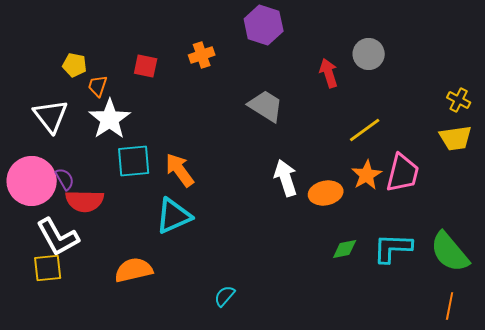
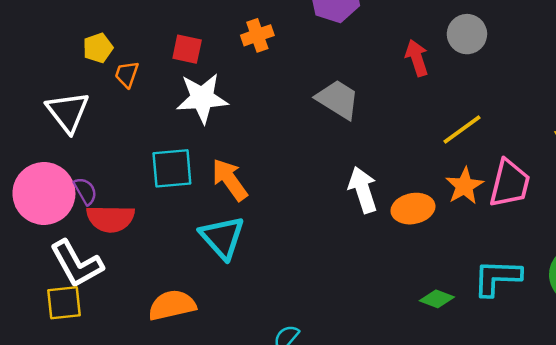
yellow pentagon: (75, 65) -> (98, 48), turned -30
white star: (110, 119) -> (202, 98), moved, turned 30
cyan triangle: (174, 216) -> (222, 237), turned -48
green diamond: (345, 249) -> (437, 299), moved, turned 32

